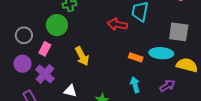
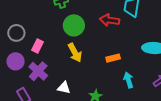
green circle: (57, 25) -> (74, 25), moved
orange rectangle: (136, 57) -> (113, 58), moved, turned -32

